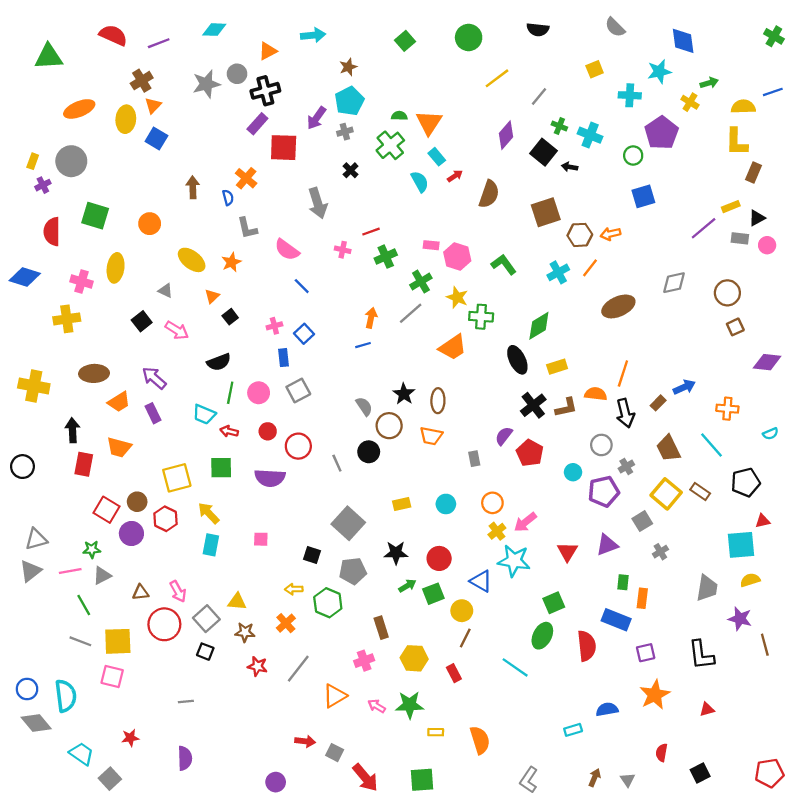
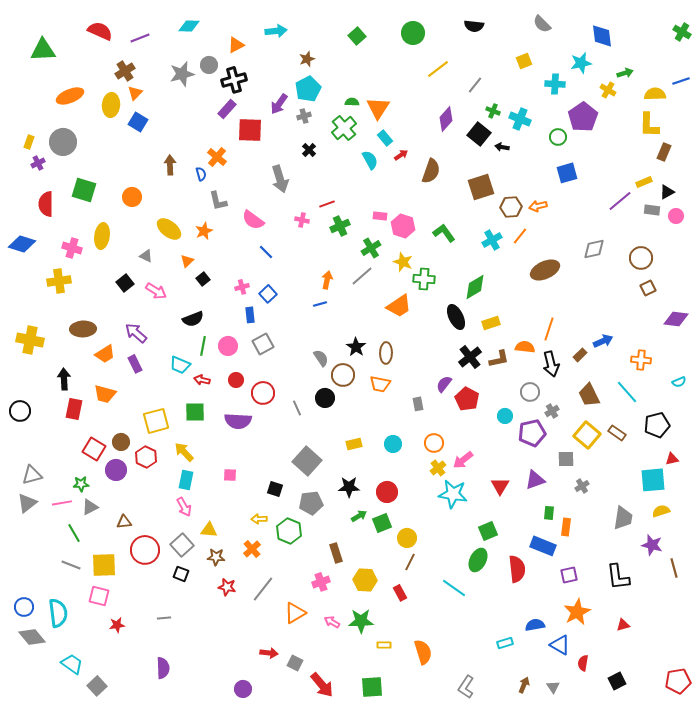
gray square: (642, 521) -> (566, 459), turned 30
blue triangle: (481, 581) -> (560, 645), moved
pink arrow: (178, 591) -> (184, 507), moved
red star: (130, 738) -> (117, 625), moved

